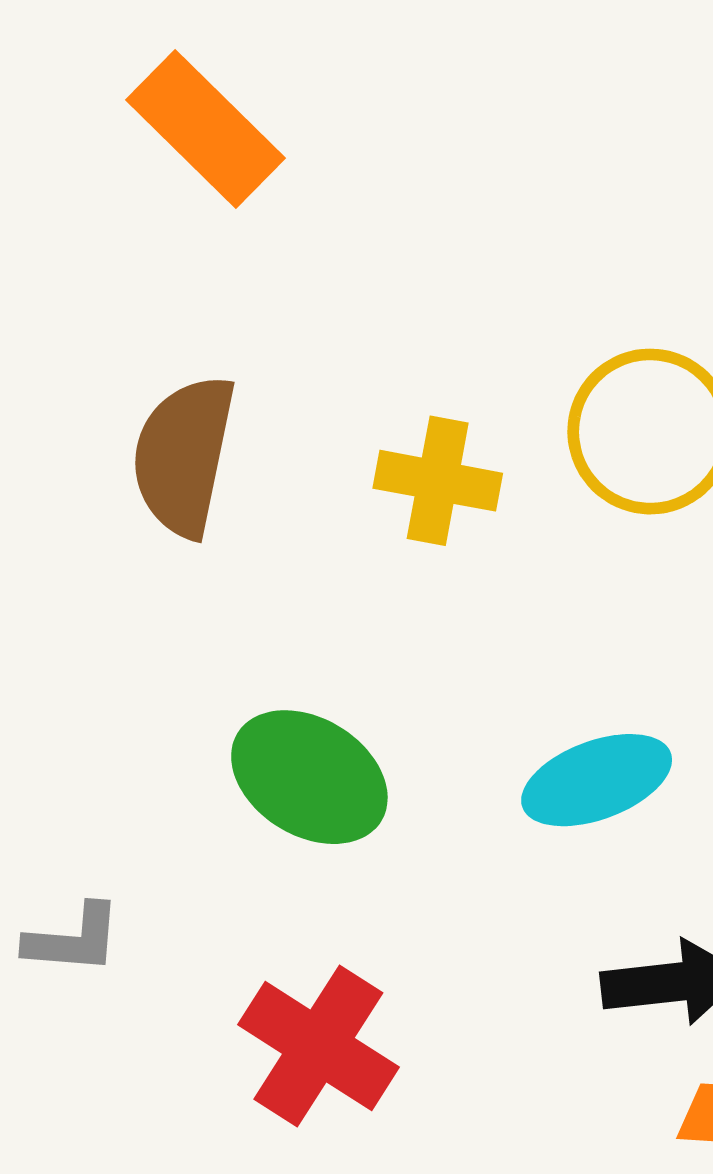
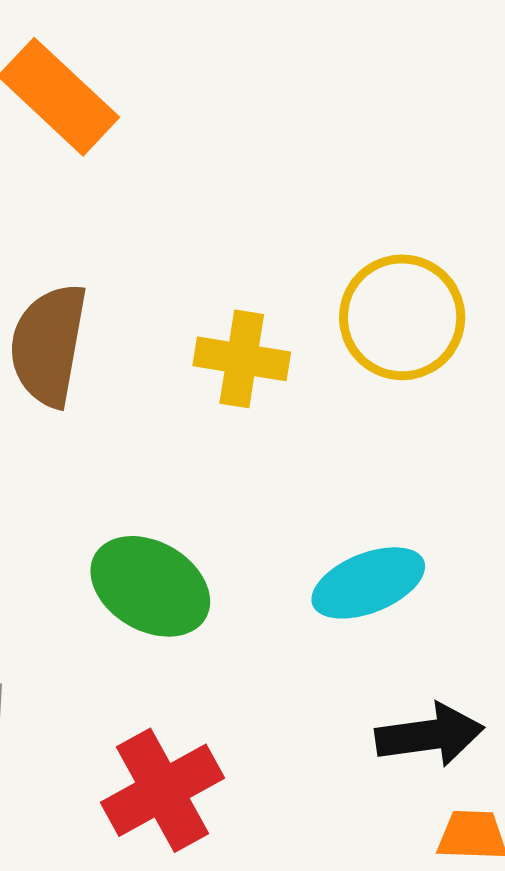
red cross: (318, 1046) -> (162, 790), turned 30

